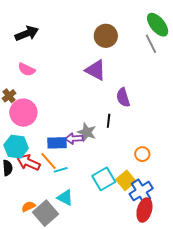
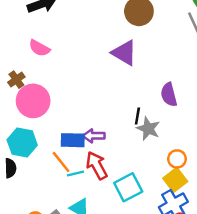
purple semicircle: (123, 97) -> (169, 95), moved
gray star: (87, 132) -> (148, 129), moved
red arrow: (28, 162) -> (97, 165), moved, turned 35
yellow square: (126, 180) -> (175, 180), moved

